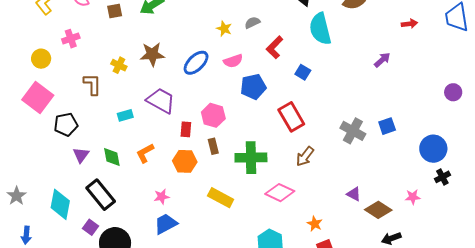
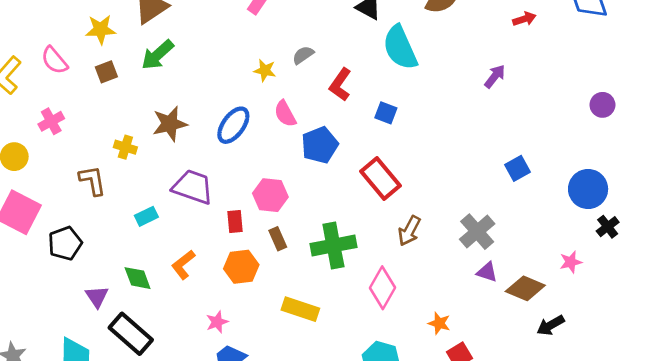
pink semicircle: (233, 61) -> (285, 114), turned 90
gray cross: (353, 131) -> (477, 232), moved, turned 30
purple triangle: (81, 155) -> (97, 297), moved
pink diamond: (280, 193) -> (382, 288), turned -76

